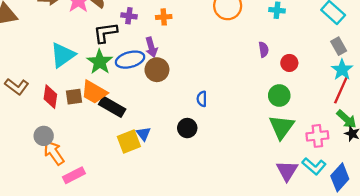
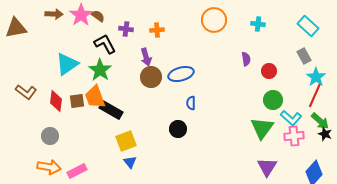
black L-shape: (105, 33) -> (105, 44), turned 70
gray rectangle: (339, 46) -> (304, 56), moved
blue ellipse: (130, 60) -> (181, 74), moved
orange trapezoid: (94, 92) -> (95, 97), turned 40
green circle: (279, 95) -> (273, 100), moved
blue triangle: (143, 134) -> (130, 162), moved
orange arrow: (54, 153) -> (49, 167), moved, turned 135
cyan L-shape: (314, 166) -> (291, 118), moved

